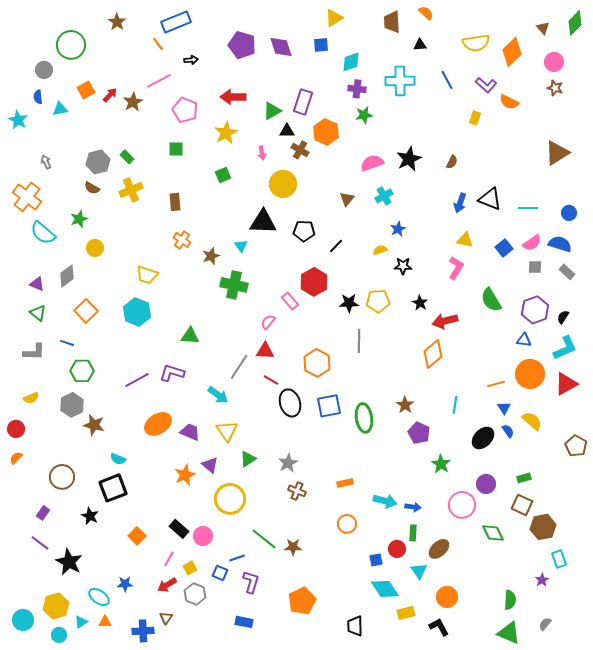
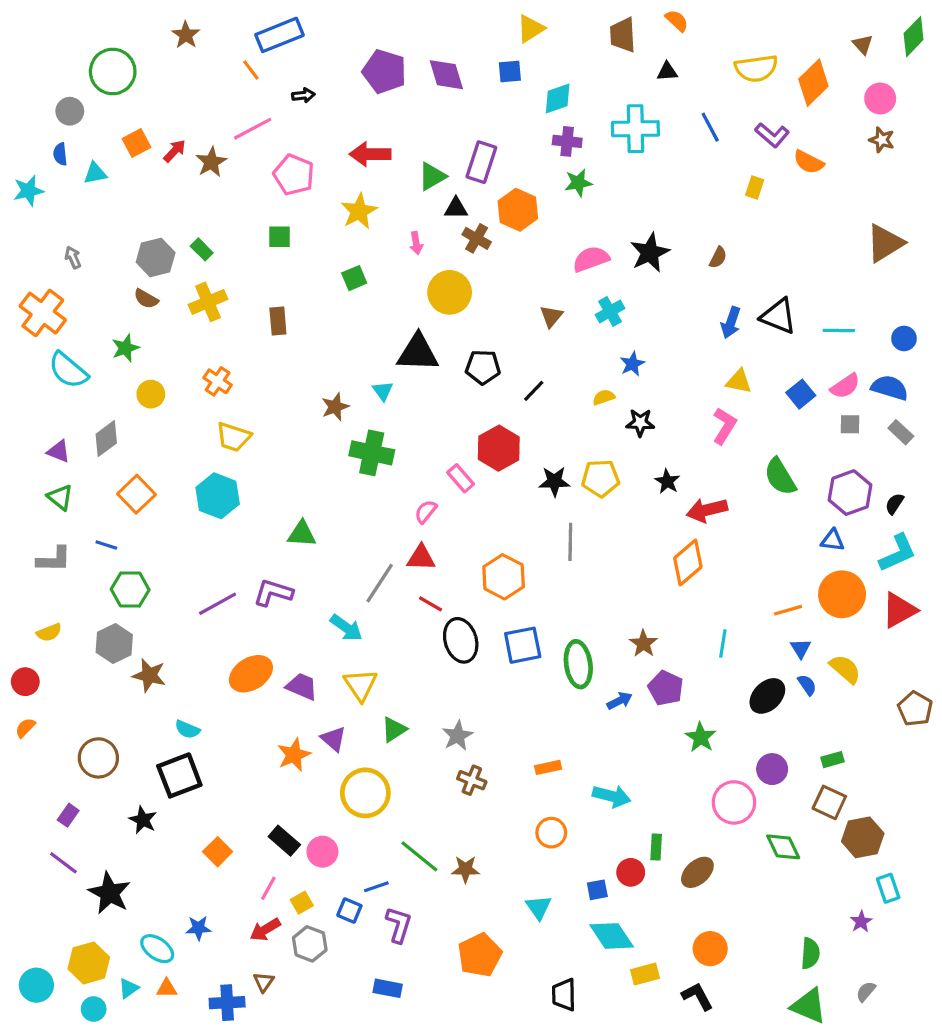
cyan star: (18, 120) -> (28, 191), turned 30
orange cross: (182, 240) -> (218, 381), moved
blue arrow: (413, 507) -> (620, 701), moved, turned -35
cyan triangle: (419, 571) -> (539, 907), moved

